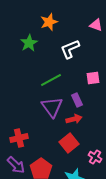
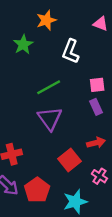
white L-shape: (70, 49) -> (71, 51), turned -45
purple rectangle: (77, 100) -> (96, 107), moved
red arrow: (74, 119) -> (96, 143), moved

